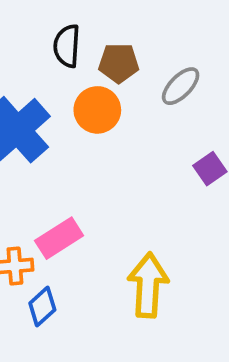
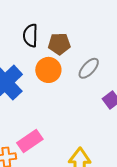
gray ellipse: (181, 86) -> (89, 68), moved

